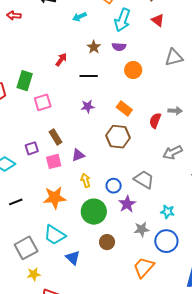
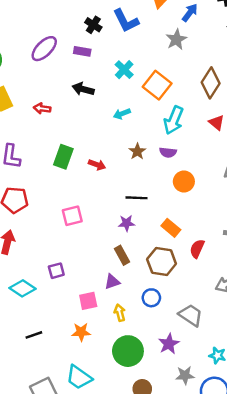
red arrow: (61, 60) -> (97, 165), turned 72
black line: (89, 76) -> (137, 198), moved
green rectangle: (25, 81) -> (63, 157), moved
red semicircle: (155, 121) -> (197, 249), moved
brown rectangle: (55, 137) -> (122, 255), moved
pink square: (54, 161) -> (88, 301), moved
blue circle: (114, 186) -> (151, 298), moved
orange star: (55, 198) -> (81, 332), size x0.7

